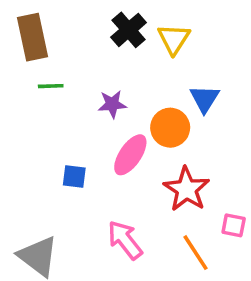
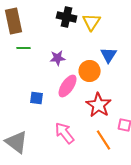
black cross: (129, 30) -> (67, 17), turned -36

